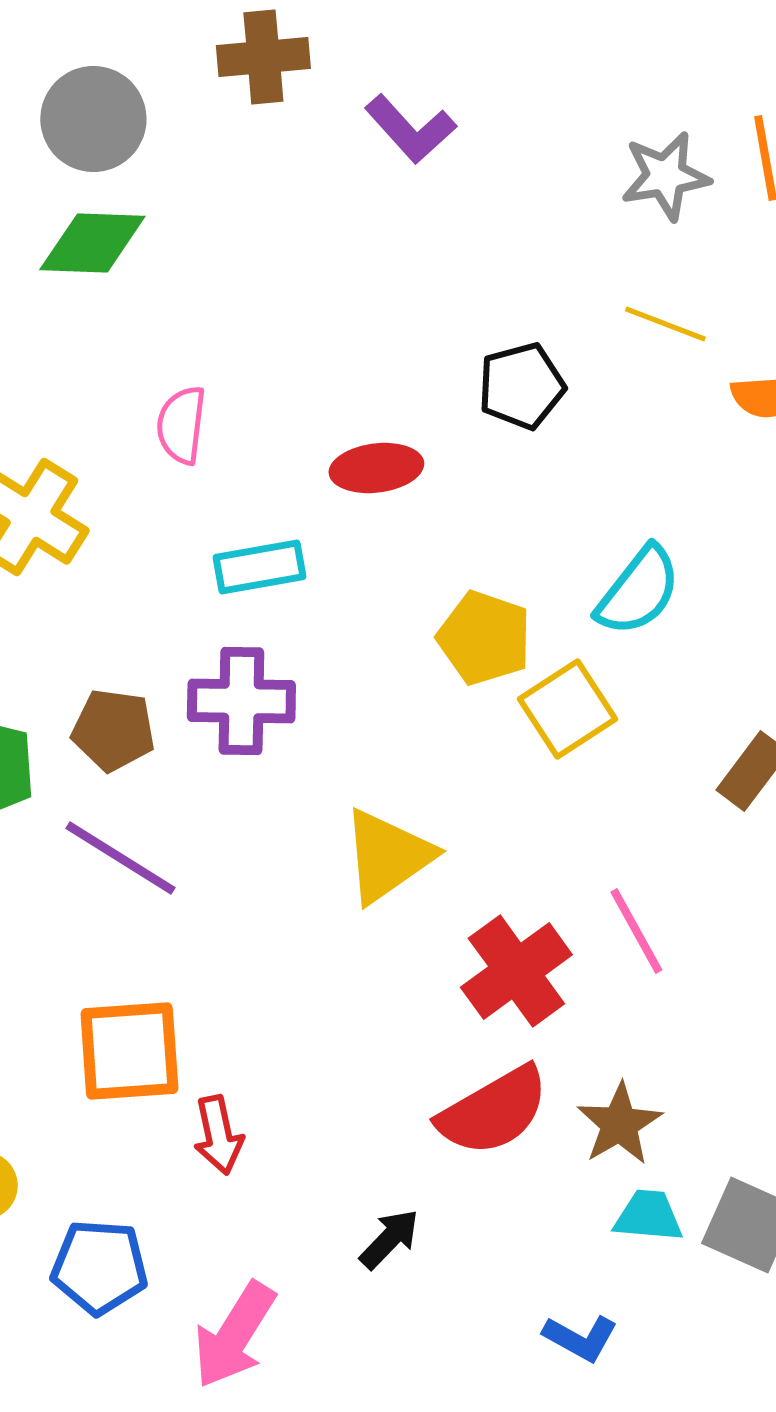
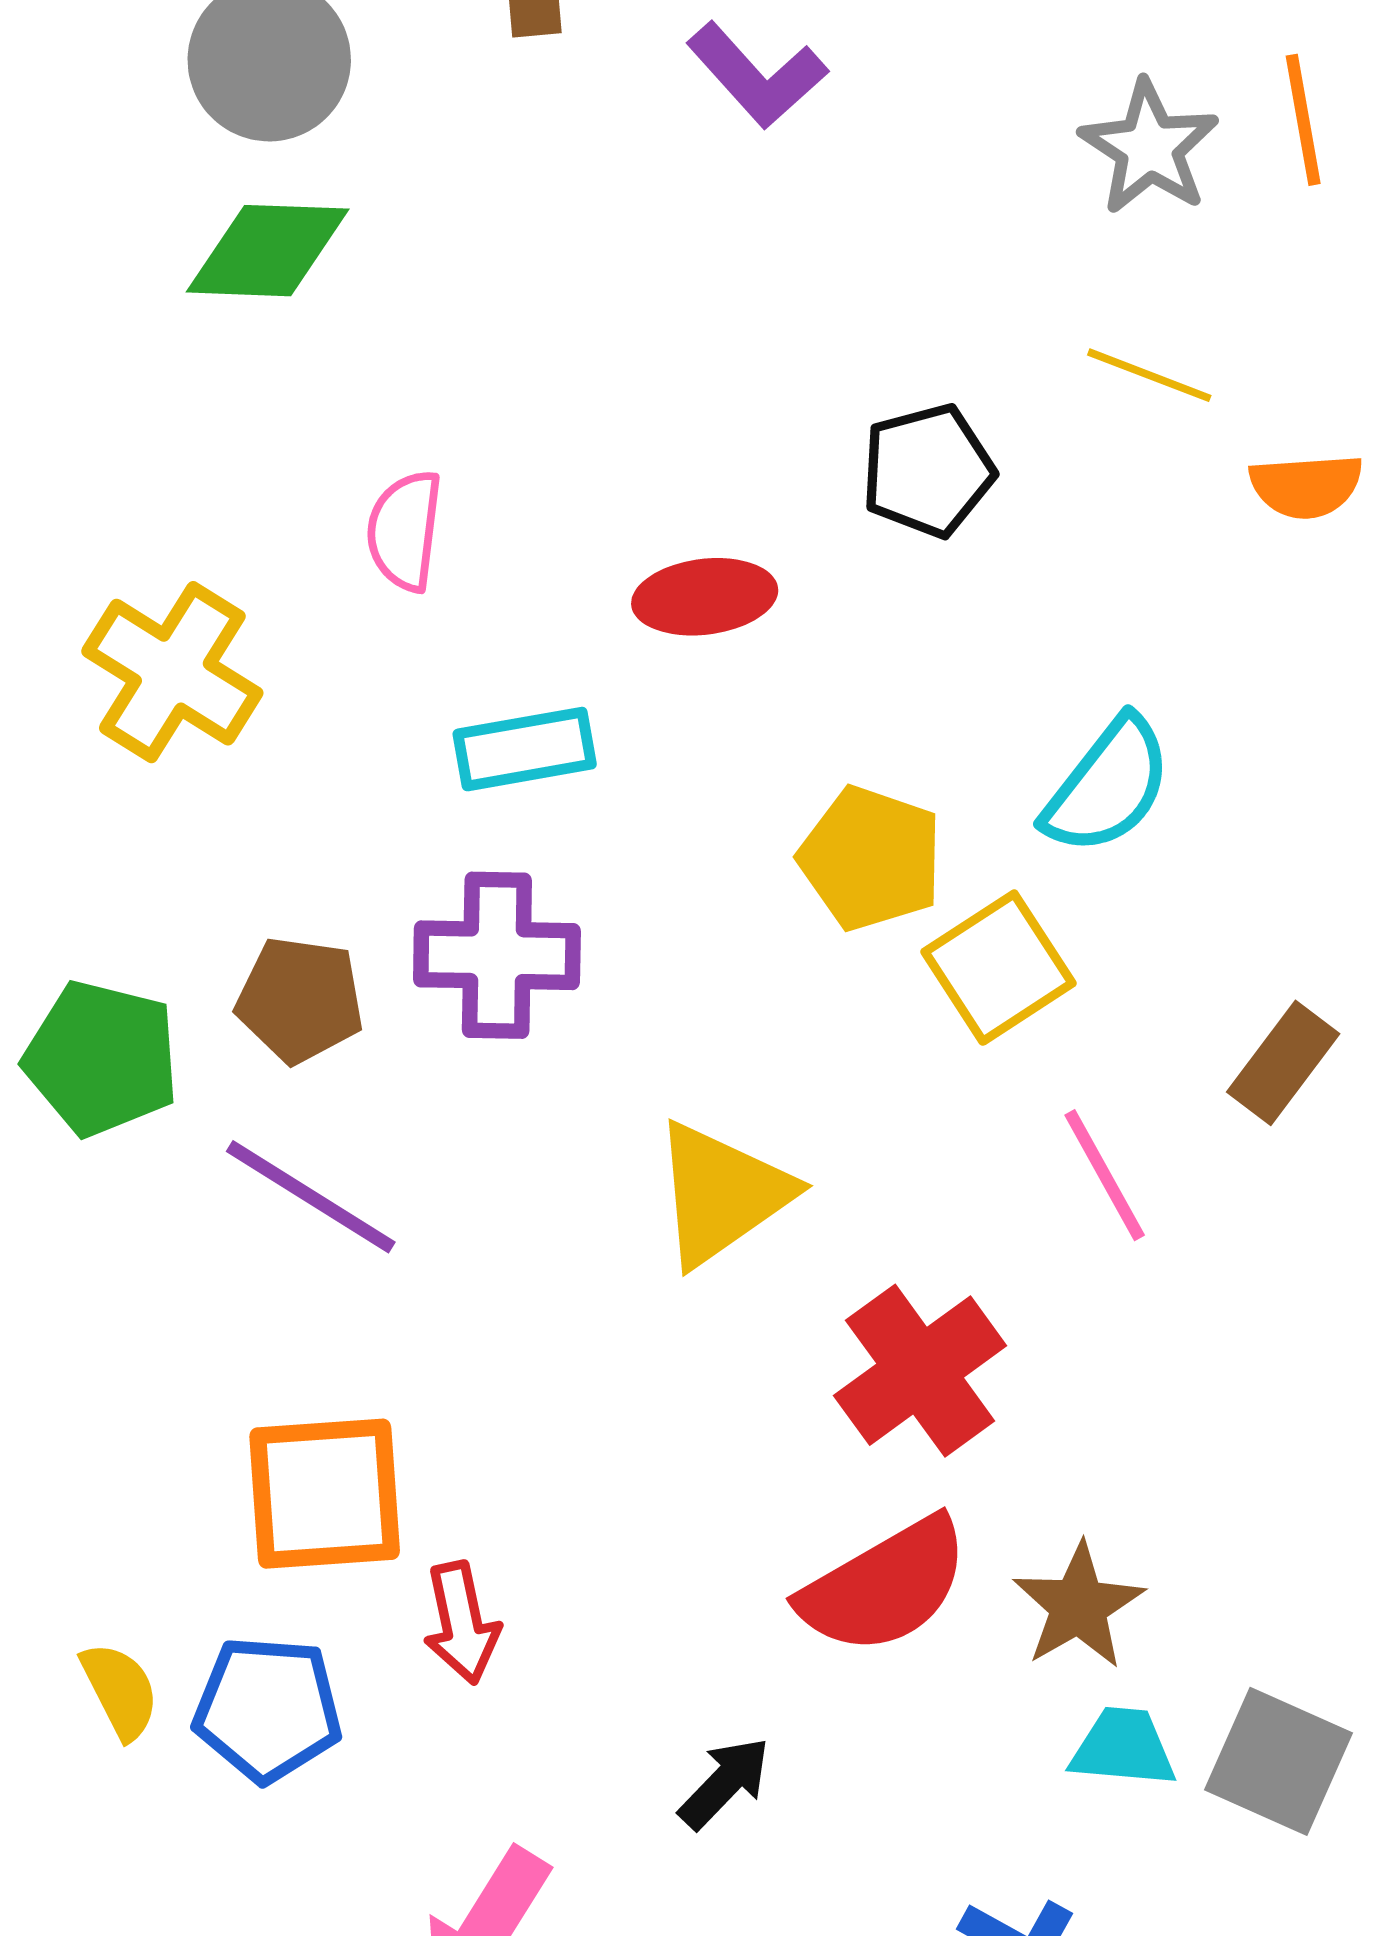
gray star: (665, 176) -> (1149, 148), turned -30
pink line: (636, 931) -> (1105, 1175), moved
blue pentagon: (99, 1267) -> (268, 1709), moved

